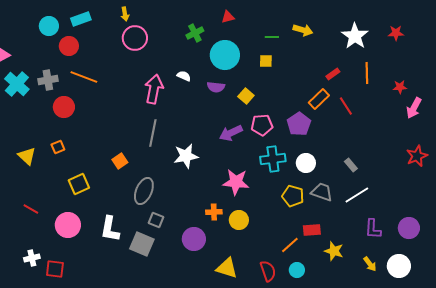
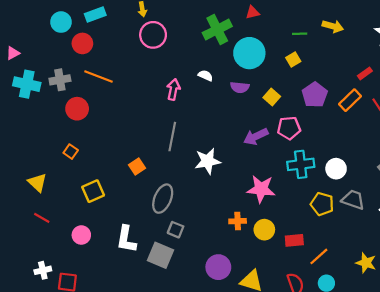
green cross: (195, 33) -> (217, 30), size x1.5
yellow square: (266, 61) -> (293, 59), turned -32
cyan cross: (17, 84) -> (27, 84), turned -30
pink arrow: (154, 89) -> (173, 89), size x0.7
purple pentagon: (299, 124) -> (315, 95), moved
orange square: (58, 147) -> (71, 152), turned -32
yellow triangle: (27, 156) -> (37, 183), moved
pink circle: (68, 225) -> (81, 235), size x0.7
red rectangle: (312, 230) -> (294, 240), moved
purple circle: (194, 239) -> (218, 267), moved

